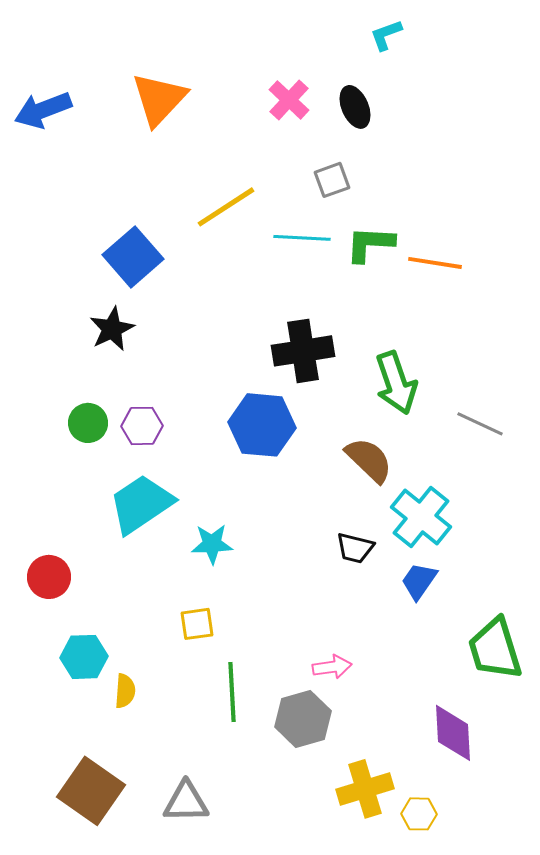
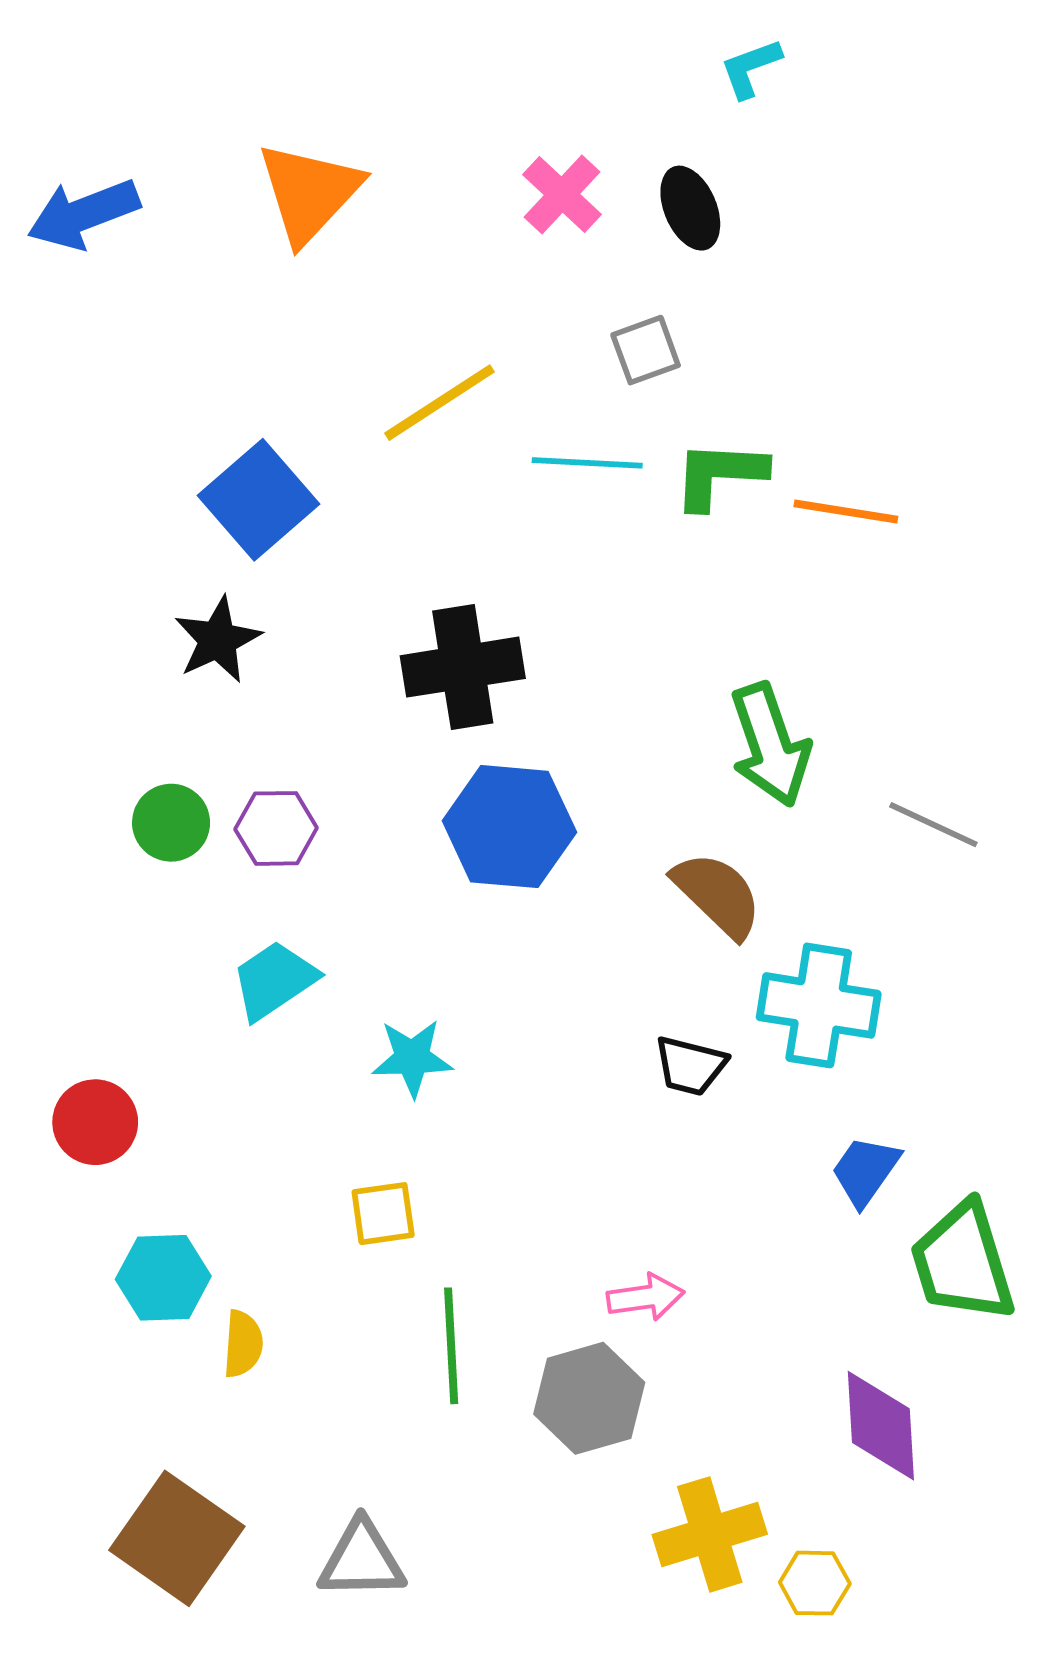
black cross: (303, 351) -> (463, 667), moved
cyan trapezoid: (141, 504) -> (274, 980), size x0.7
cyan cross: (421, 517) -> (819, 1005), turned -30
blue trapezoid: (419, 581) -> (865, 1171), moved

